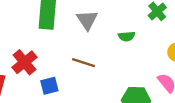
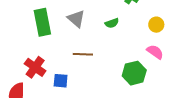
blue square: (49, 86) -> (61, 81), turned 35

